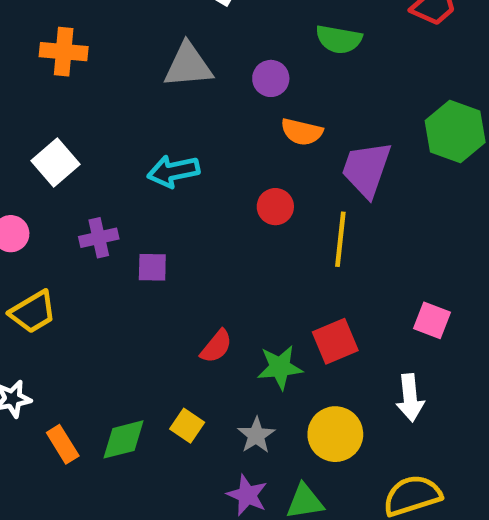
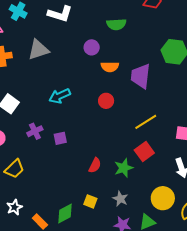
gray triangle: (188, 65) -> (38, 50), moved
yellow line: (340, 239) -> (146, 122), moved, turned 65
yellow circle: (335, 434) -> (163, 198), moved

